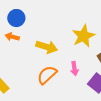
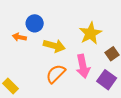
blue circle: (16, 18) -> (35, 23), moved
pink arrow: (74, 69) -> (83, 66), size x1.6

